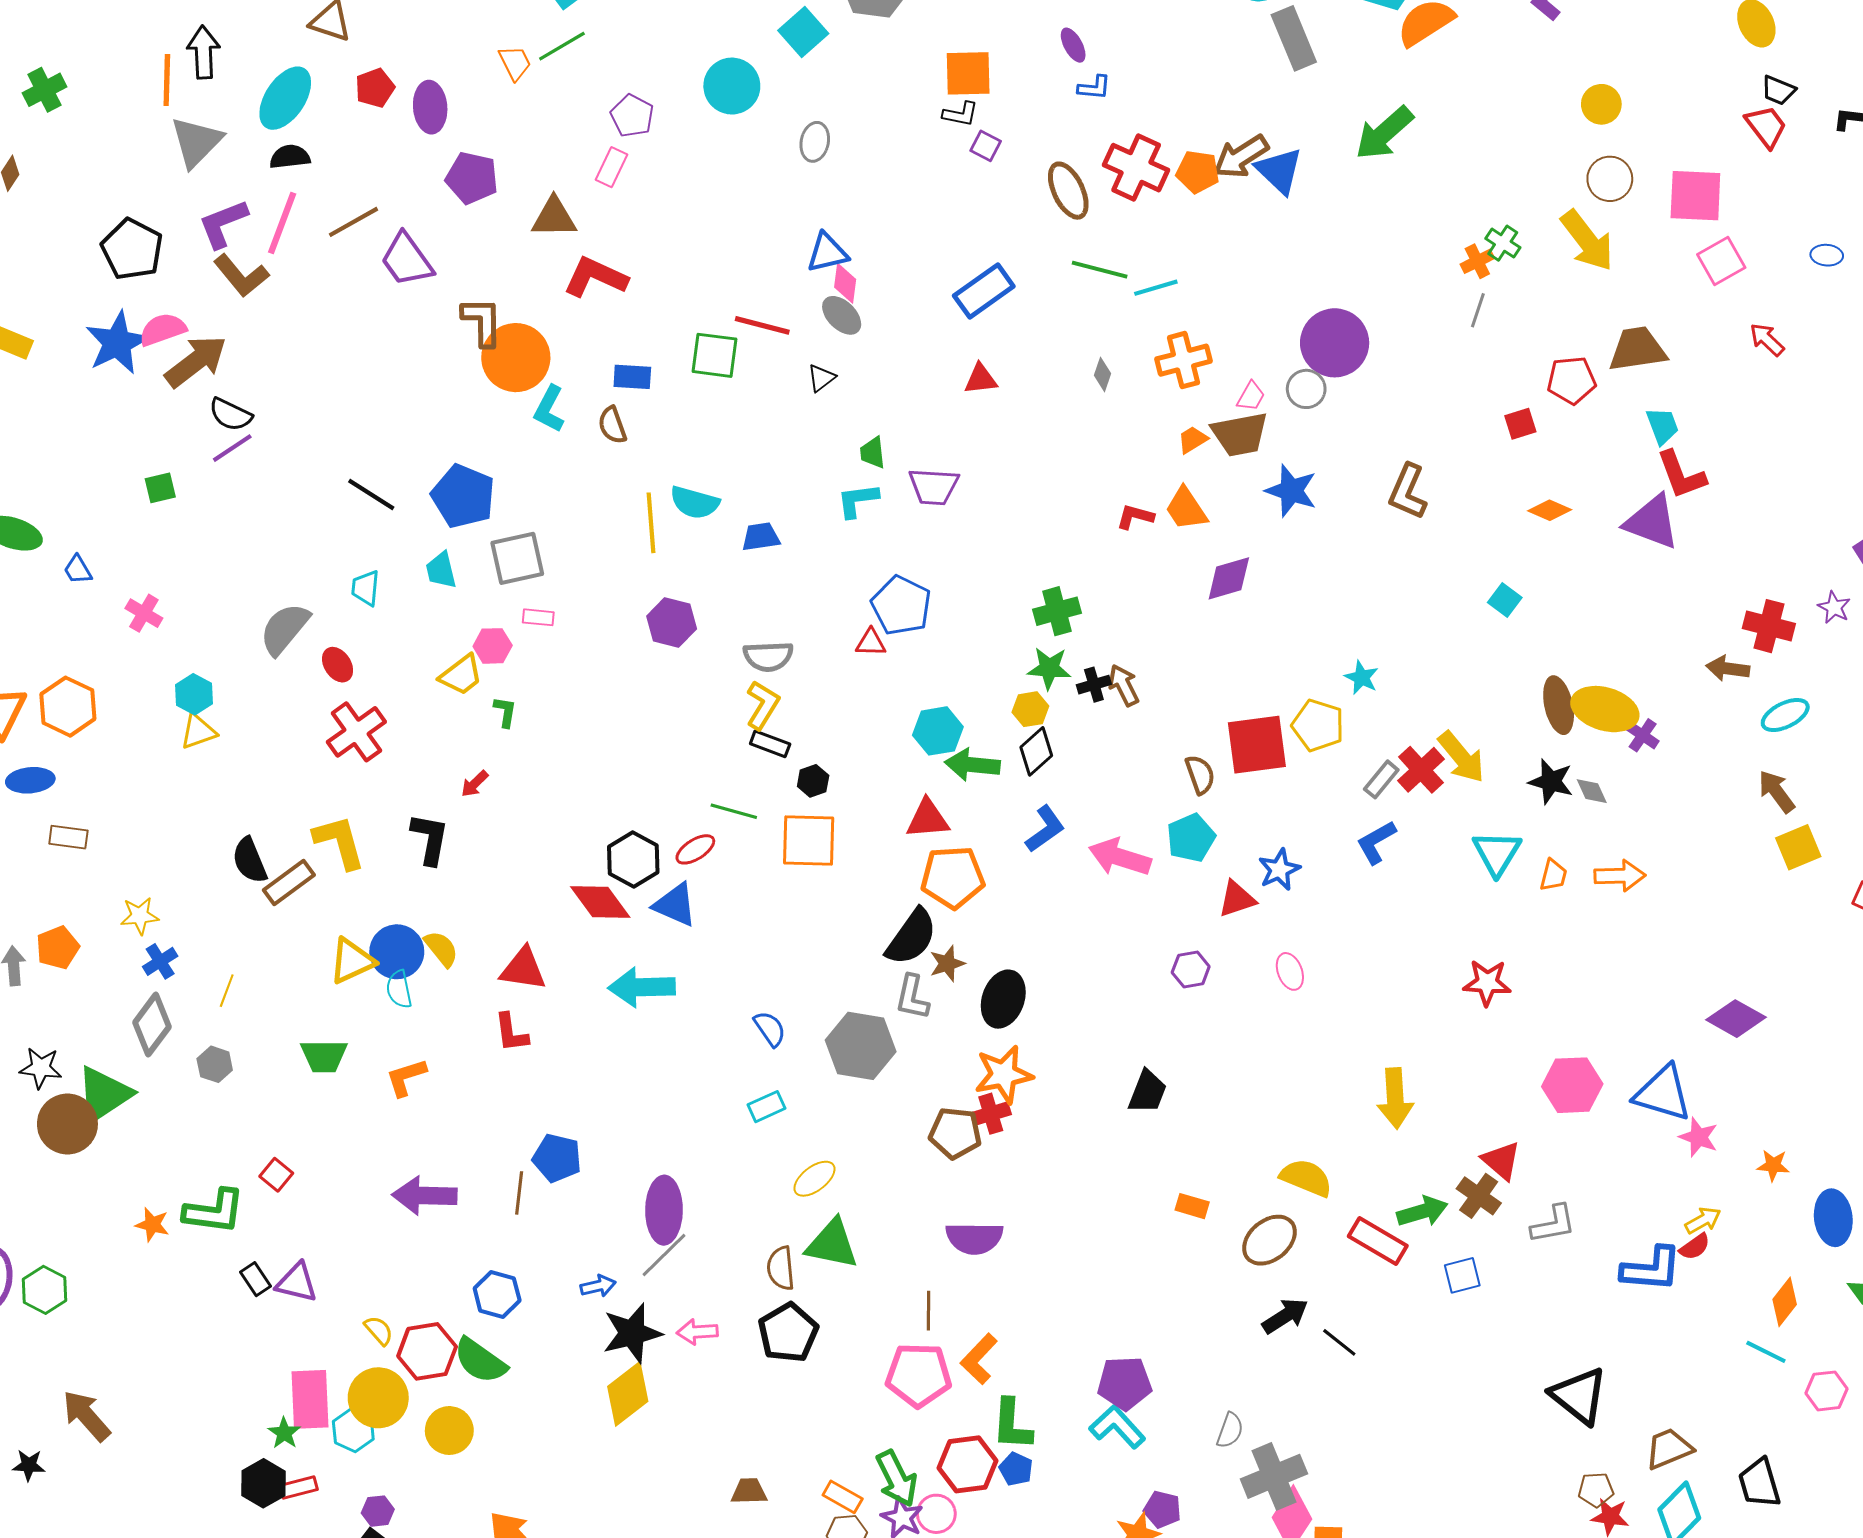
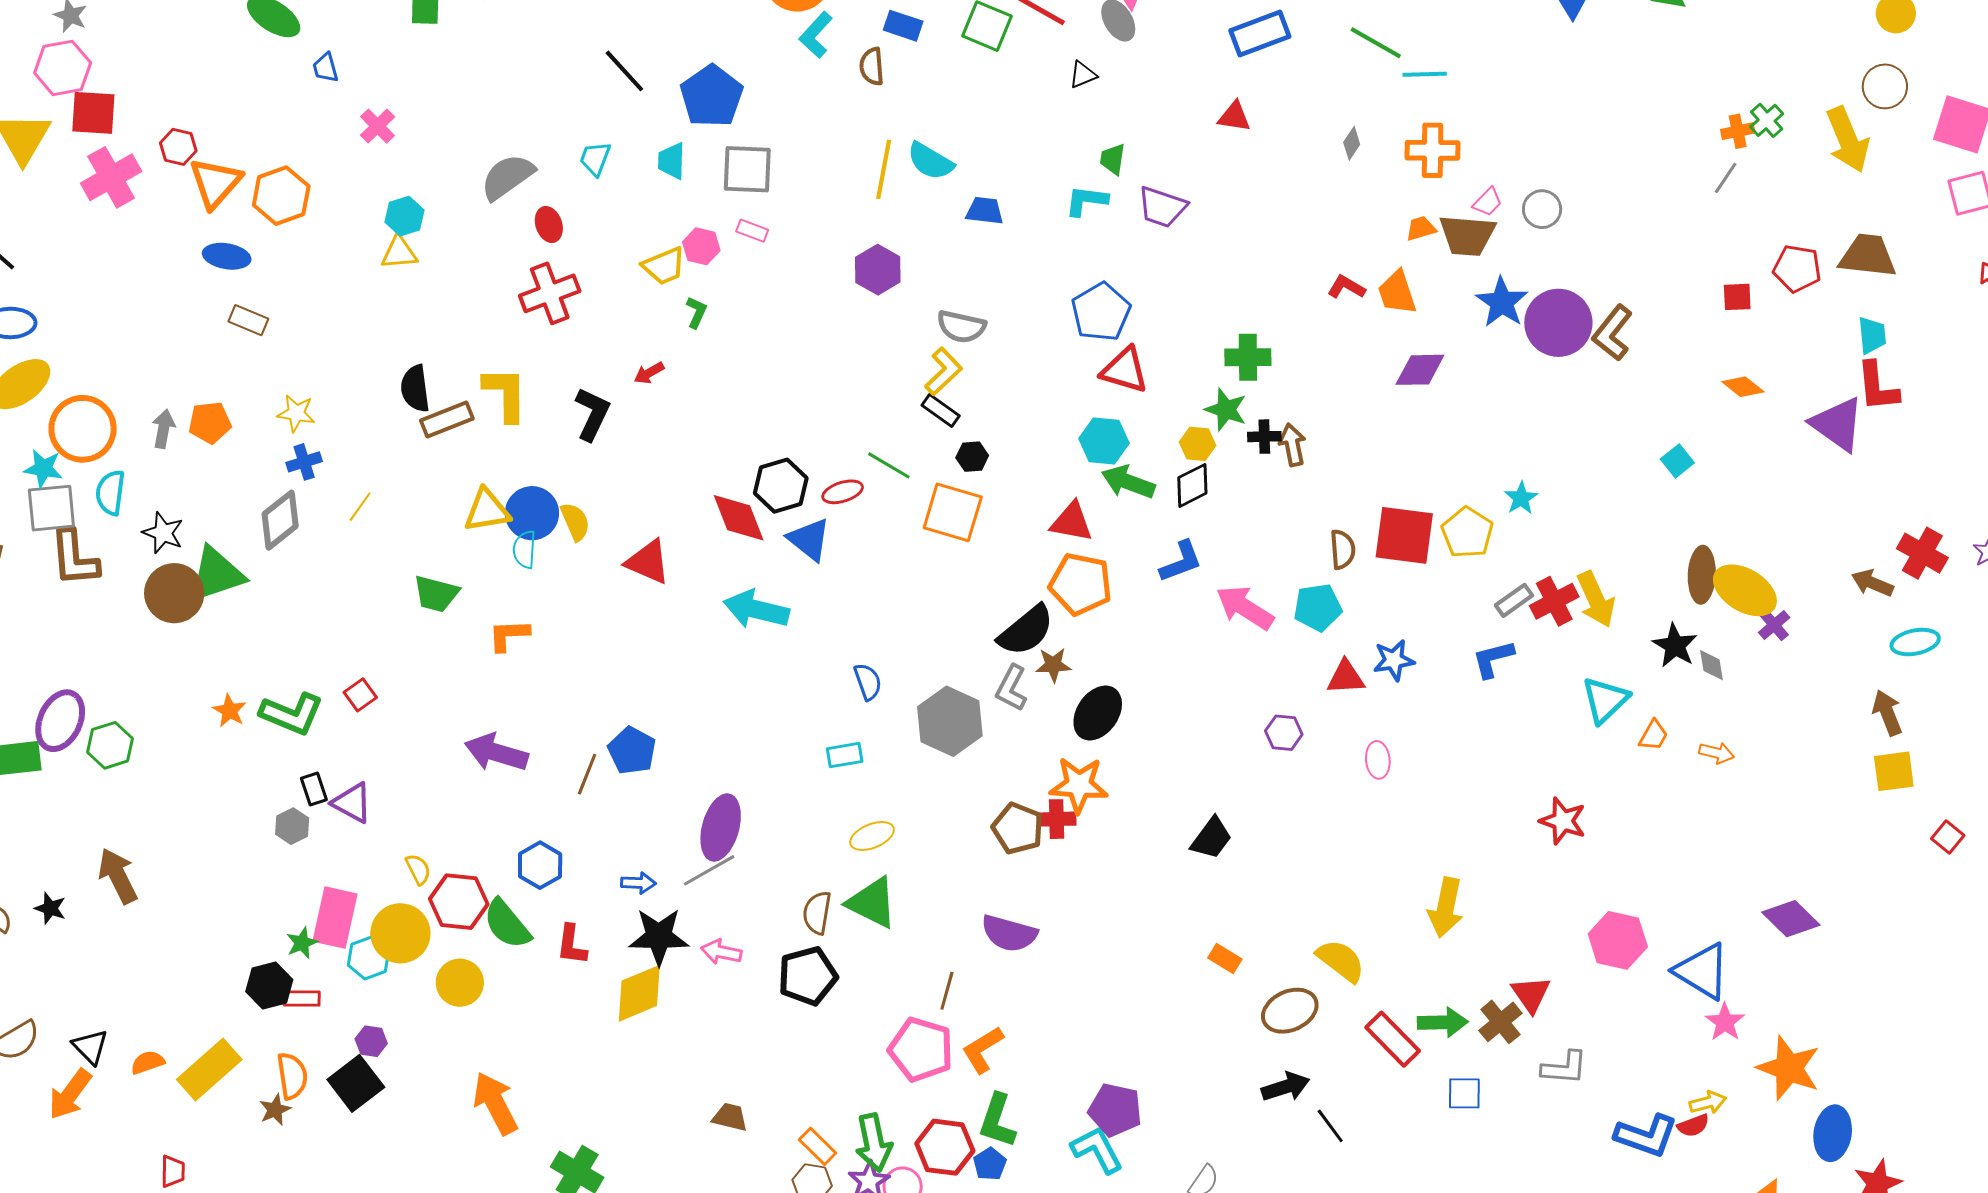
purple circle: (1335, 343) -> (1558, 323), moved
red triangle: (871, 643) -> (1125, 370), moved, size x1.6
orange arrow: (1620, 876) -> (1717, 753), size x0.7
red L-shape: (511, 1033) -> (572, 945), moved
gray hexagon: (215, 1064) -> (292, 826), moved
orange star: (1773, 1165) -> (1789, 1068), size x2.0

